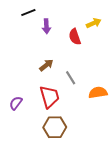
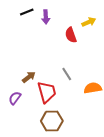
purple arrow: (46, 26) -> (46, 17), moved
brown arrow: (46, 65) -> (29, 77), moved

